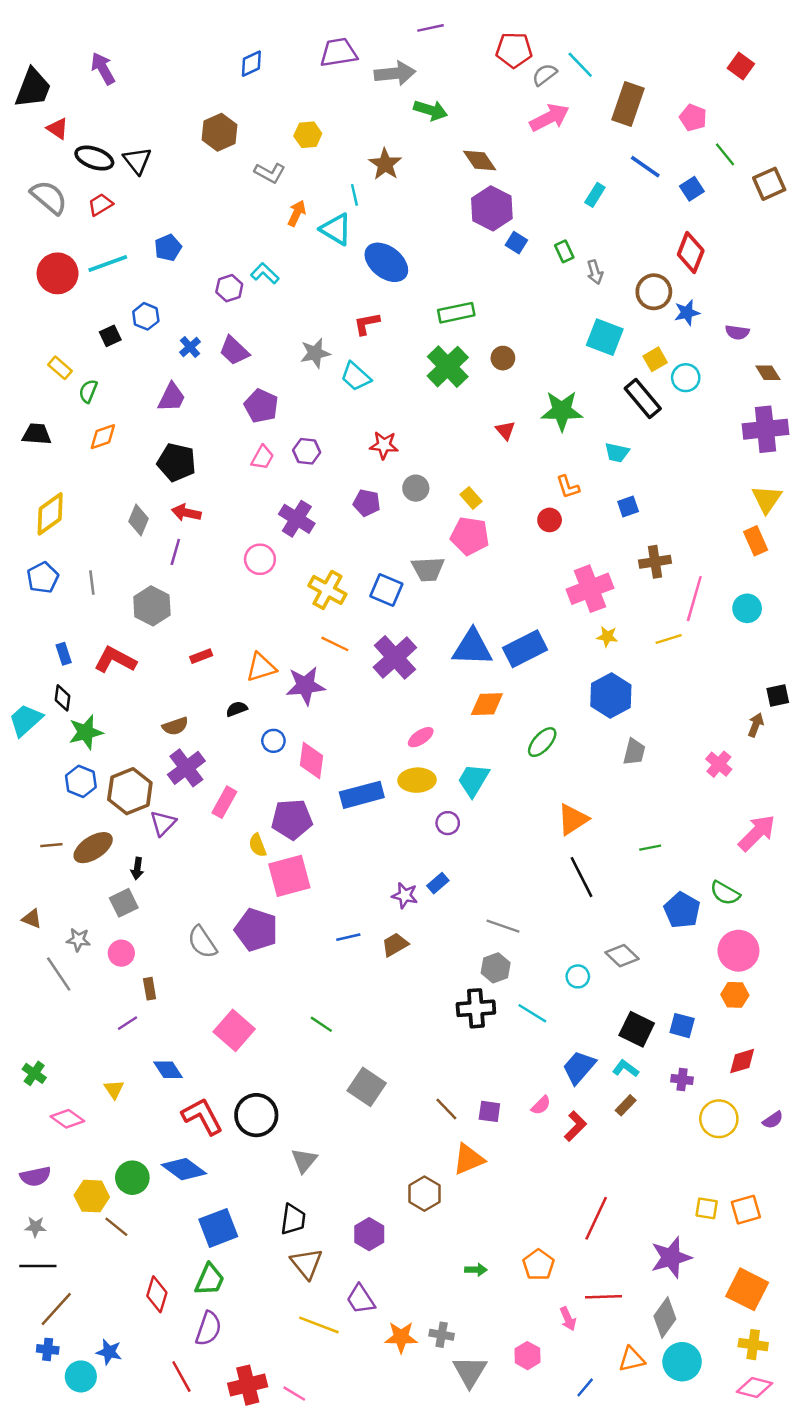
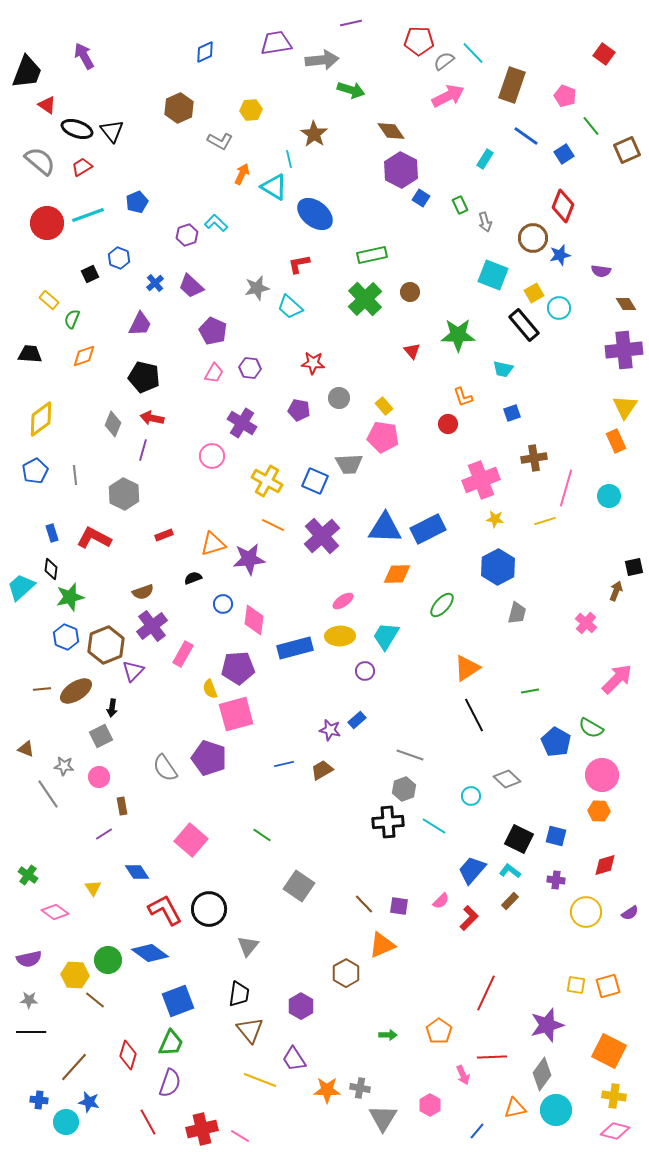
brown line: (56, 1309) -> (74, 1067), moved

